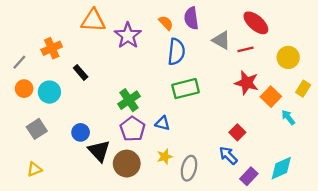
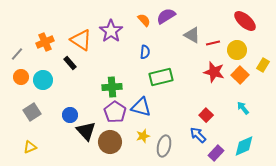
purple semicircle: (191, 18) -> (166, 16), turned 66
orange triangle: (93, 21) -> (81, 40), moved, turned 30
red ellipse: (256, 23) -> (245, 21), moved
blue semicircle: (176, 52) -> (145, 52), moved, size x0.6
yellow circle: (288, 57) -> (237, 50), moved
yellow rectangle: (303, 89) -> (263, 65), moved
orange square: (271, 97) -> (240, 75), moved
green cross: (129, 100) -> (112, 87), turned 30
cyan arrow: (288, 117) -> (243, 108), moved
blue triangle: (162, 123) -> (141, 107), size x1.5

